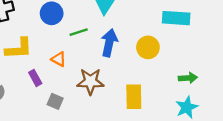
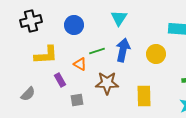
green line: (79, 32) -> (97, 51), moved
gray square: (55, 101) -> (77, 100), turned -32

